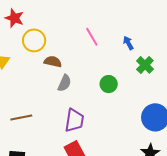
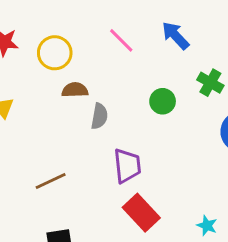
yellow circle: (34, 40) -> (55, 53), moved
blue arrow: (128, 43) -> (175, 36), size x1.5
green cross: (145, 65) -> (210, 83), moved

